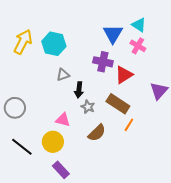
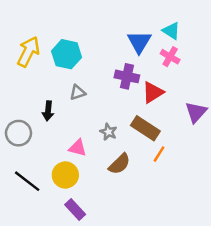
black arrow: (79, 90) -> (48, 111), moved

